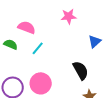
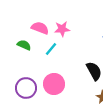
pink star: (69, 16) -> (62, 29), moved

